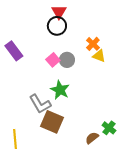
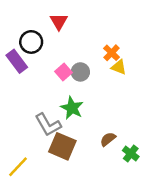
red triangle: (59, 12) -> (59, 22), moved
black circle: (57, 26) -> (31, 42), moved
brown semicircle: (92, 138) -> (108, 139), moved
yellow line: (15, 139) -> (18, 167), turned 48

